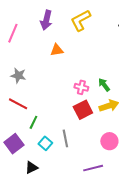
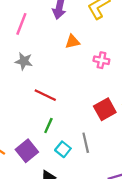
gray star: (18, 75) -> (24, 61), moved
pink cross: (81, 87) -> (101, 60), moved
red line: (18, 104) -> (45, 95), moved

